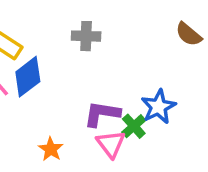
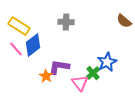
purple L-shape: (102, 114) -> (59, 67), moved
orange star: (51, 149) -> (46, 76), moved

